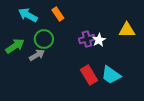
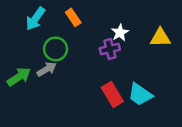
cyan arrow: (28, 15) -> (35, 19), turned -84
white star: (99, 40) -> (120, 33), moved
green arrow: (15, 46) -> (19, 77), moved

